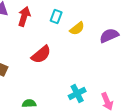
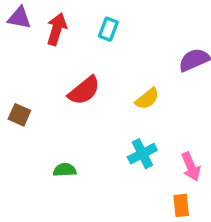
yellow semicircle: (77, 28) -> (147, 99), moved

